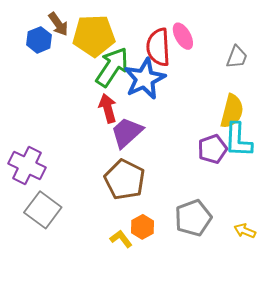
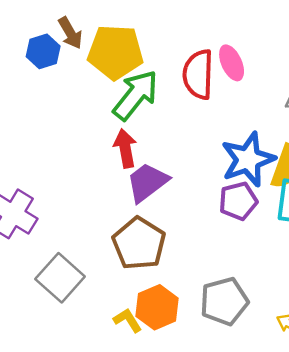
blue star: (145, 79) -> (248, 159), moved
purple pentagon: (212, 149) -> (238, 201), moved
gray square: (43, 210) -> (60, 278), moved
orange hexagon: (143, 227) -> (157, 307), size x1.4

